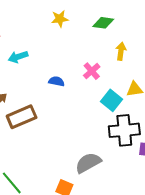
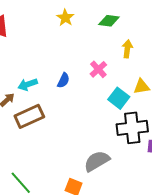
yellow star: (60, 19) -> (65, 18), turned -30
cyan arrow: (18, 57) -> (28, 84), moved
blue semicircle: (56, 81) -> (63, 80), turned 105

